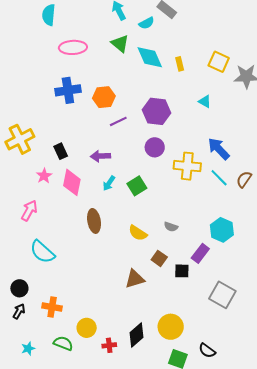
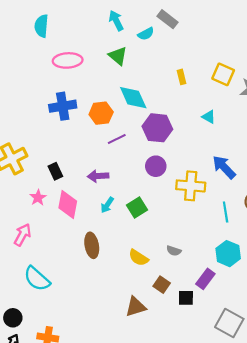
cyan diamond: (150, 57) -> (133, 98), moved
cyan line: (219, 178) -> (226, 212), moved, turned 36

